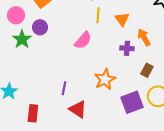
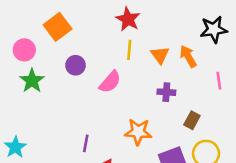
purple circle: (40, 27) -> (75, 65), moved
orange arrow: (144, 37) -> (188, 56), moved
orange star: (105, 79) -> (138, 132), turned 30

